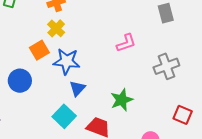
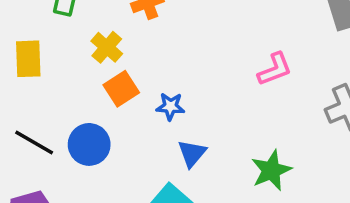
yellow cross: (56, 28) -> (107, 47), moved
blue star: (67, 61) -> (170, 106), size x0.6

